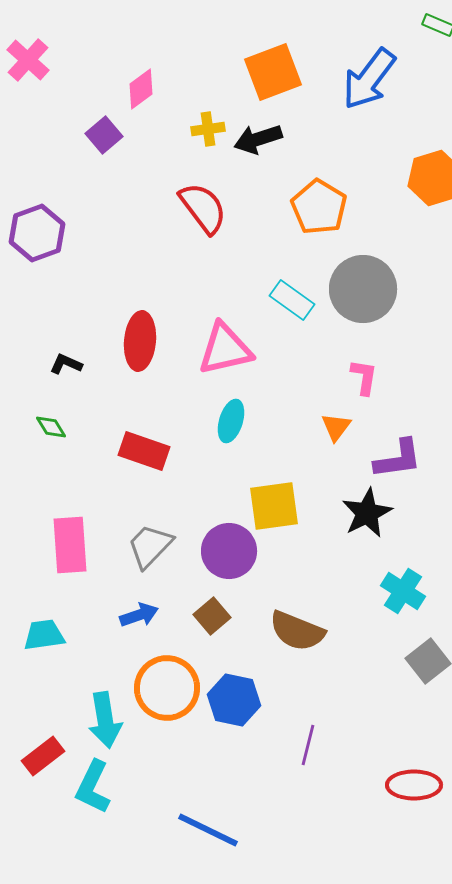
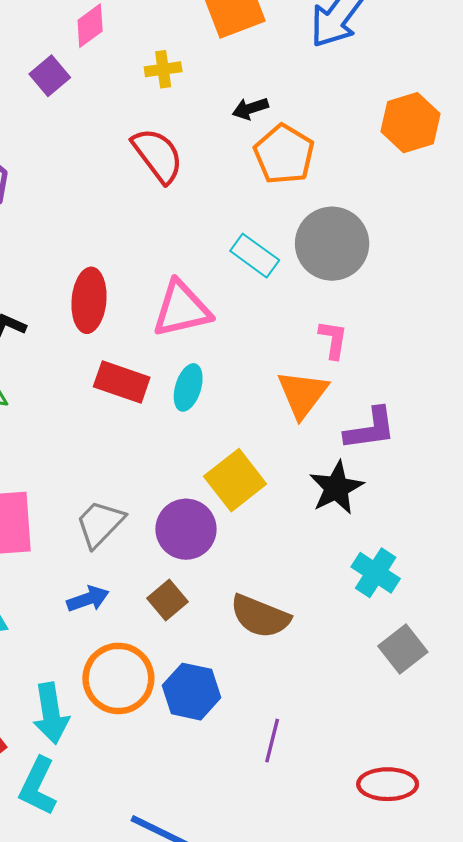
black arrow: (258, 139) -> (250, 108), moved, size x0.7
orange triangle: (336, 427) -> (303, 394), size x1.6
red rectangle: (144, 451) -> (122, 382), moved
yellow square: (274, 506) -> (235, 480), turned -30

